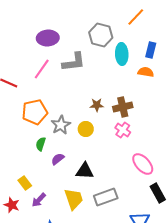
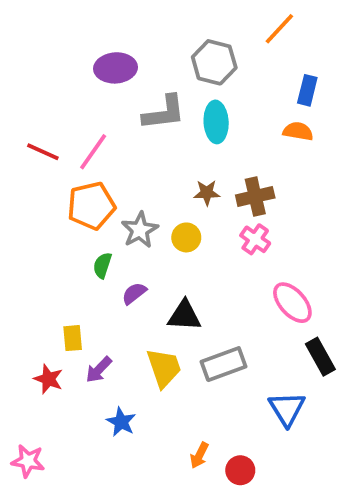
cyan ellipse: (122, 54) -> (216, 122), moved
pink line: (42, 69) -> (93, 152), moved
yellow rectangle: (25, 183) -> (73, 338), turned 32

